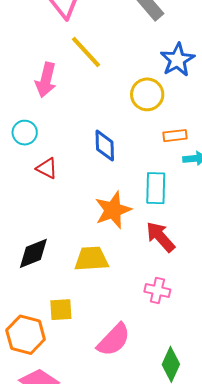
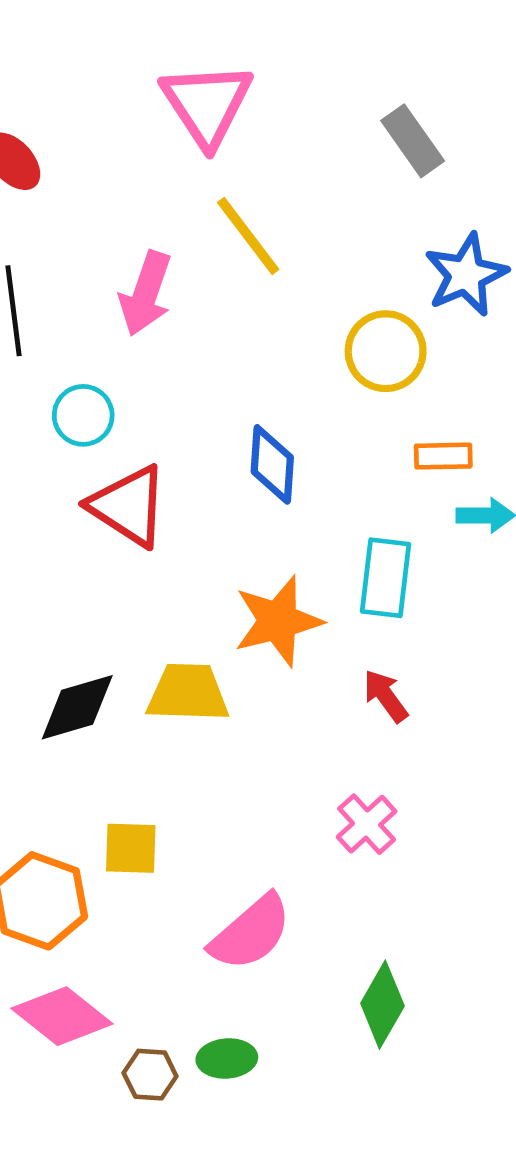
red triangle: (47, 168) -> (128, 506), size x1.6
red arrow: (160, 237) -> (386, 696), size x0.7
yellow trapezoid: (91, 259) -> (188, 693), moved
pink cross: (157, 291) -> (367, 824), turned 30

